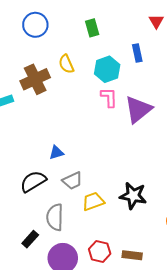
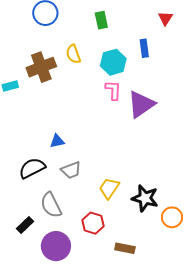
black star: (133, 196) -> (145, 198), moved
yellow trapezoid: (93, 201) -> (109, 188), moved, turned -40
gray semicircle: (55, 217) -> (51, 205), turned -32
red hexagon: (100, 251) -> (93, 223), moved

